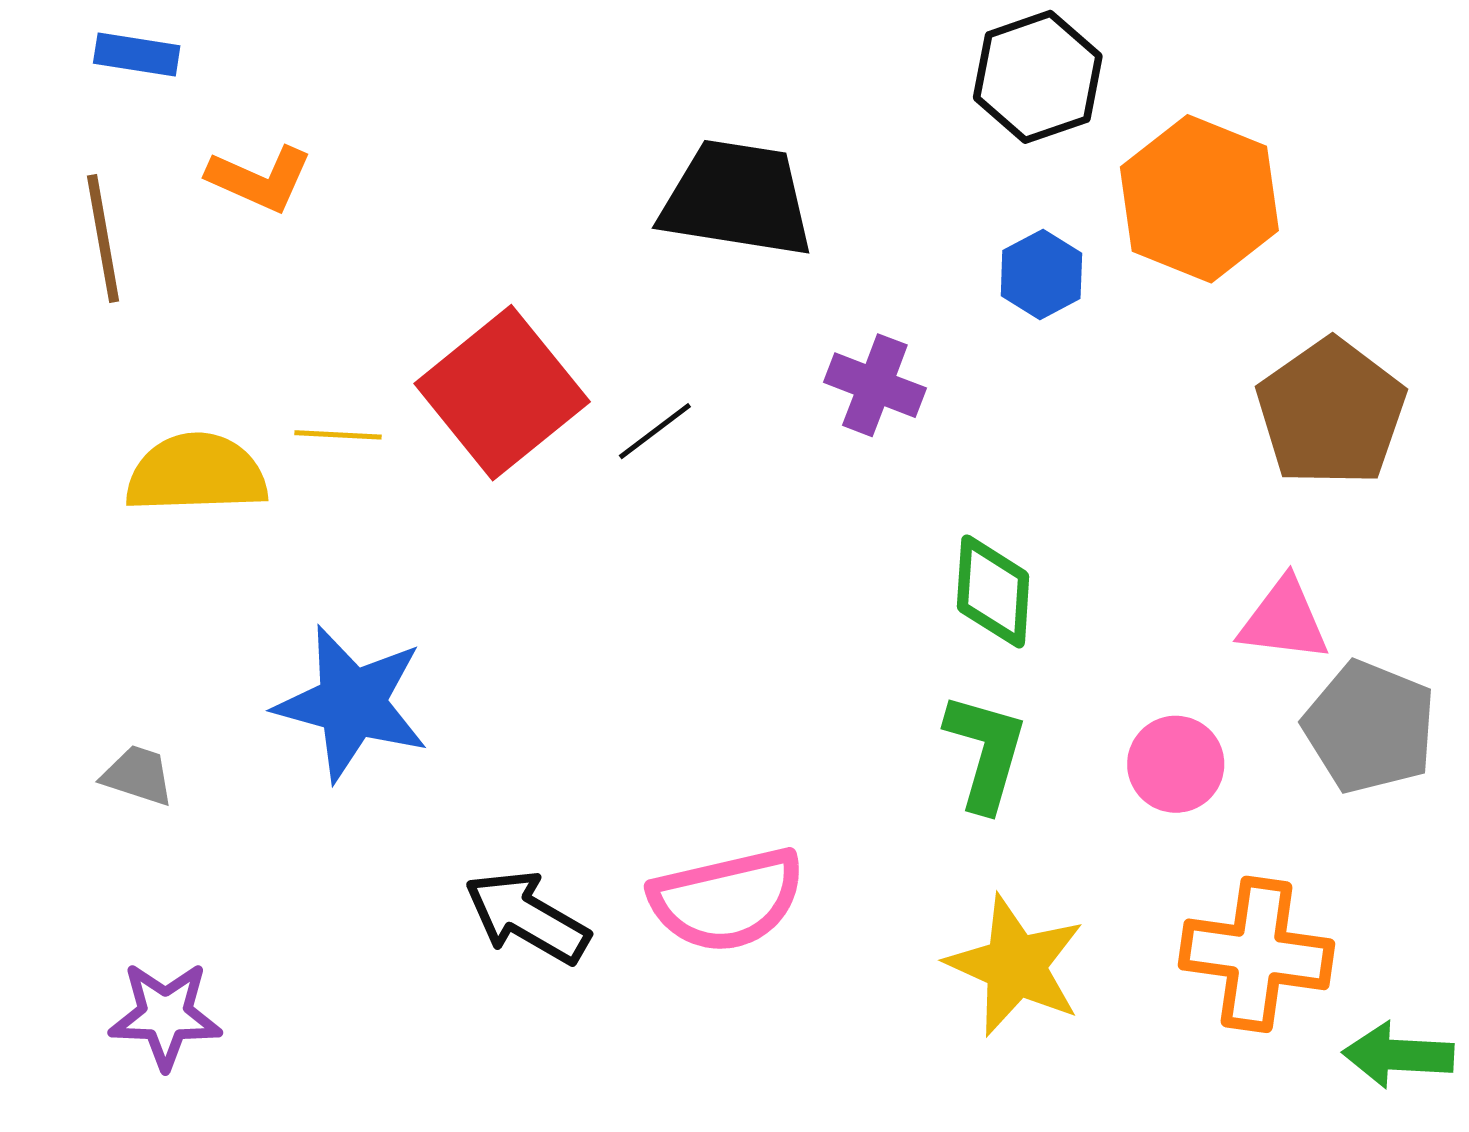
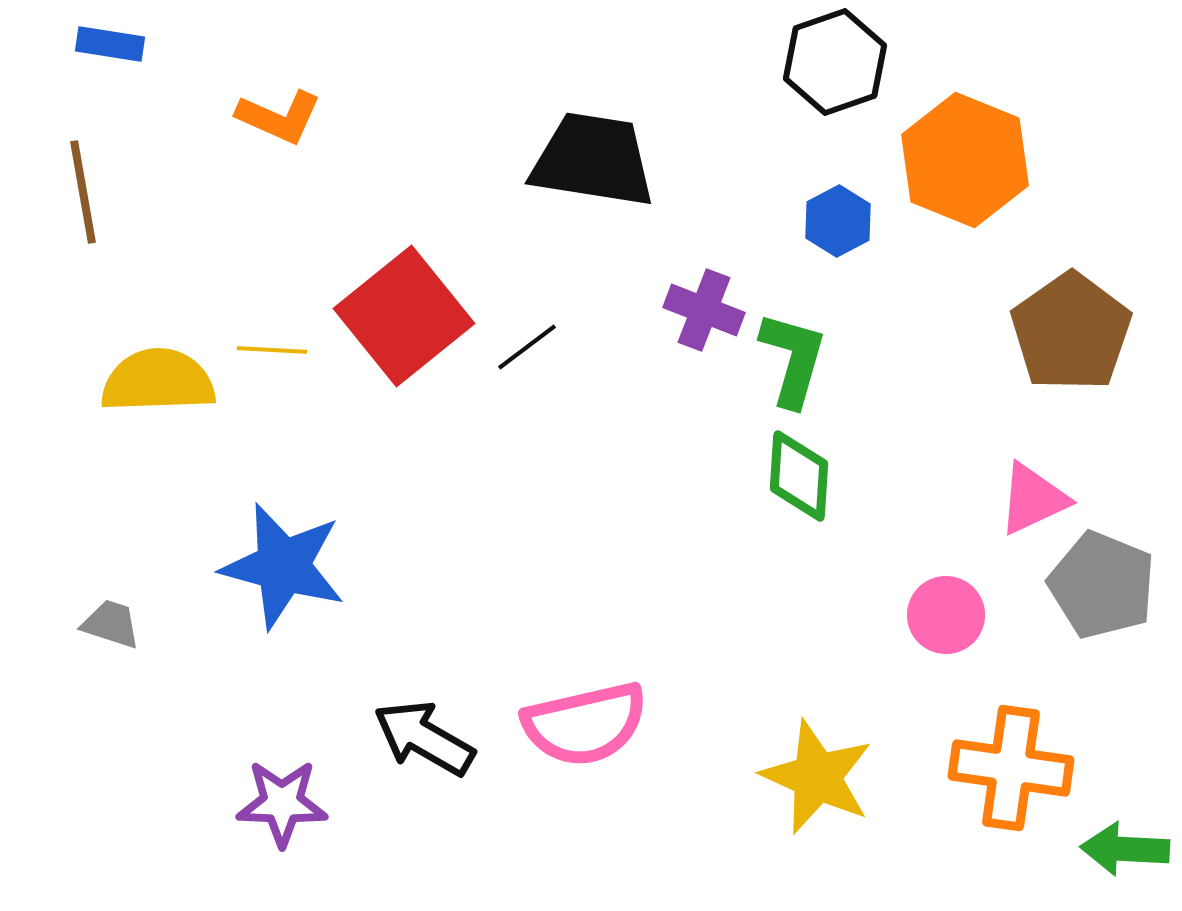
orange L-shape: (260, 179) -> (279, 117), moved
pink triangle: (1284, 620) -> (1033, 499), turned -32
green L-shape: (986, 752) -> (793, 359), moved
purple star: (165, 1015) -> (282, 803), moved

